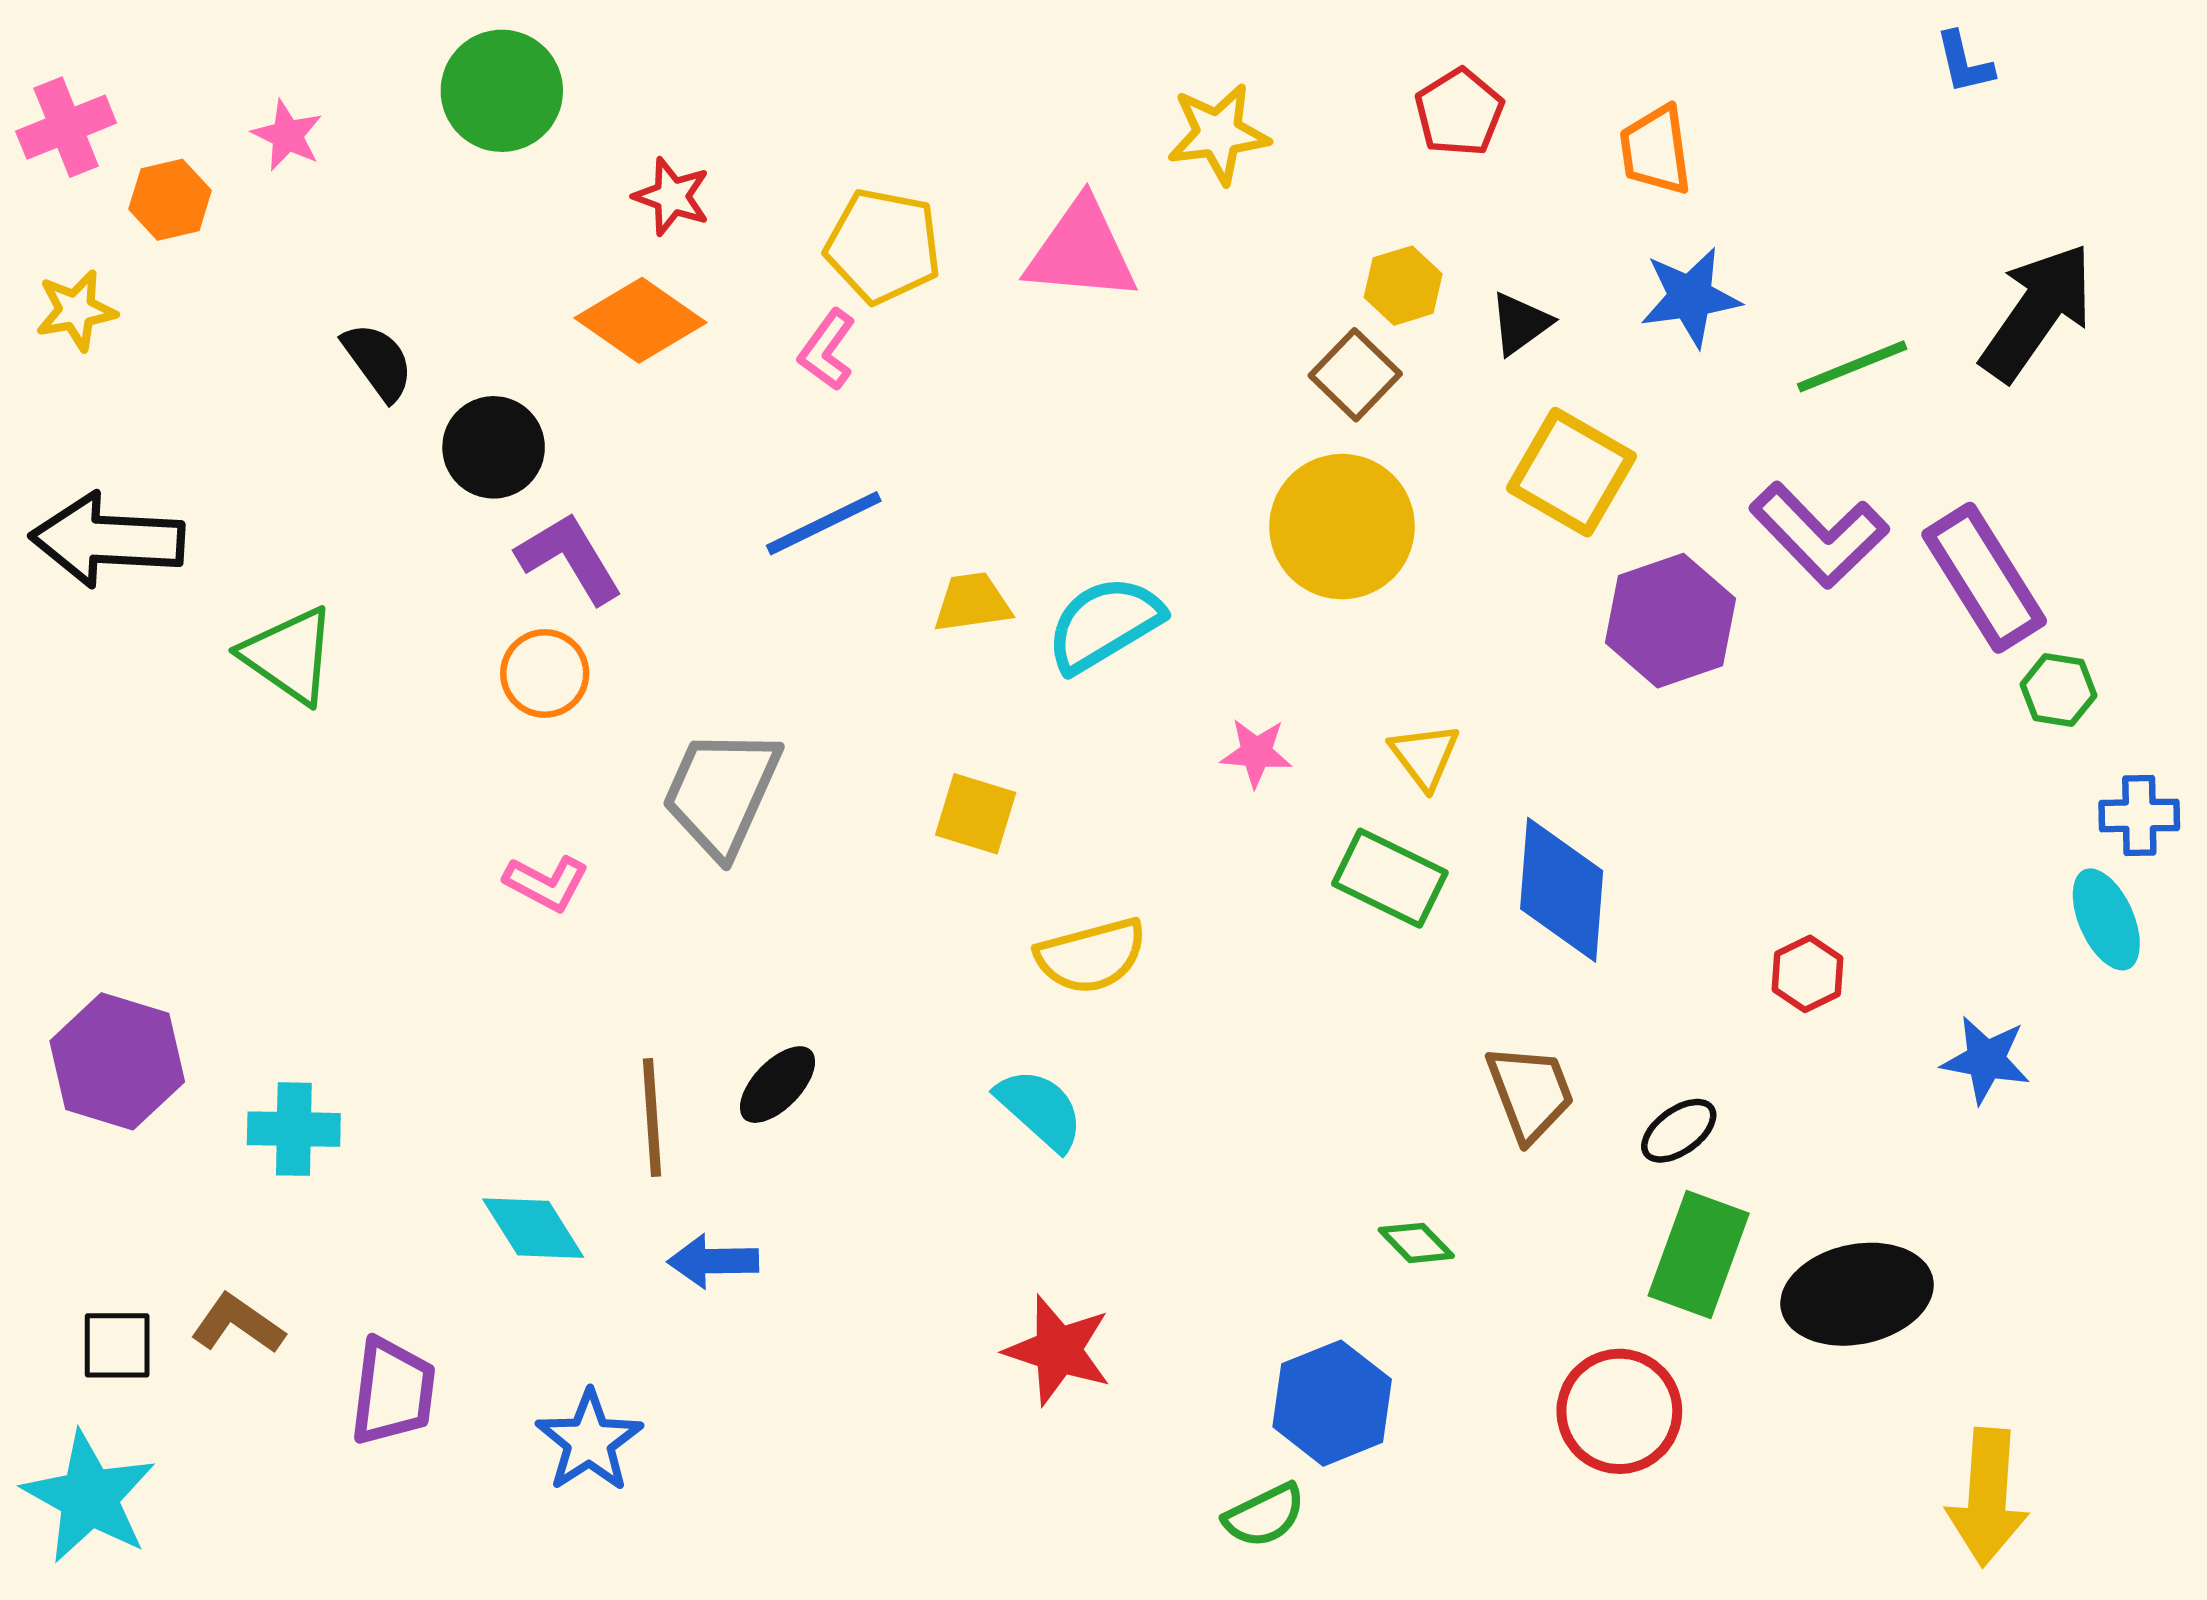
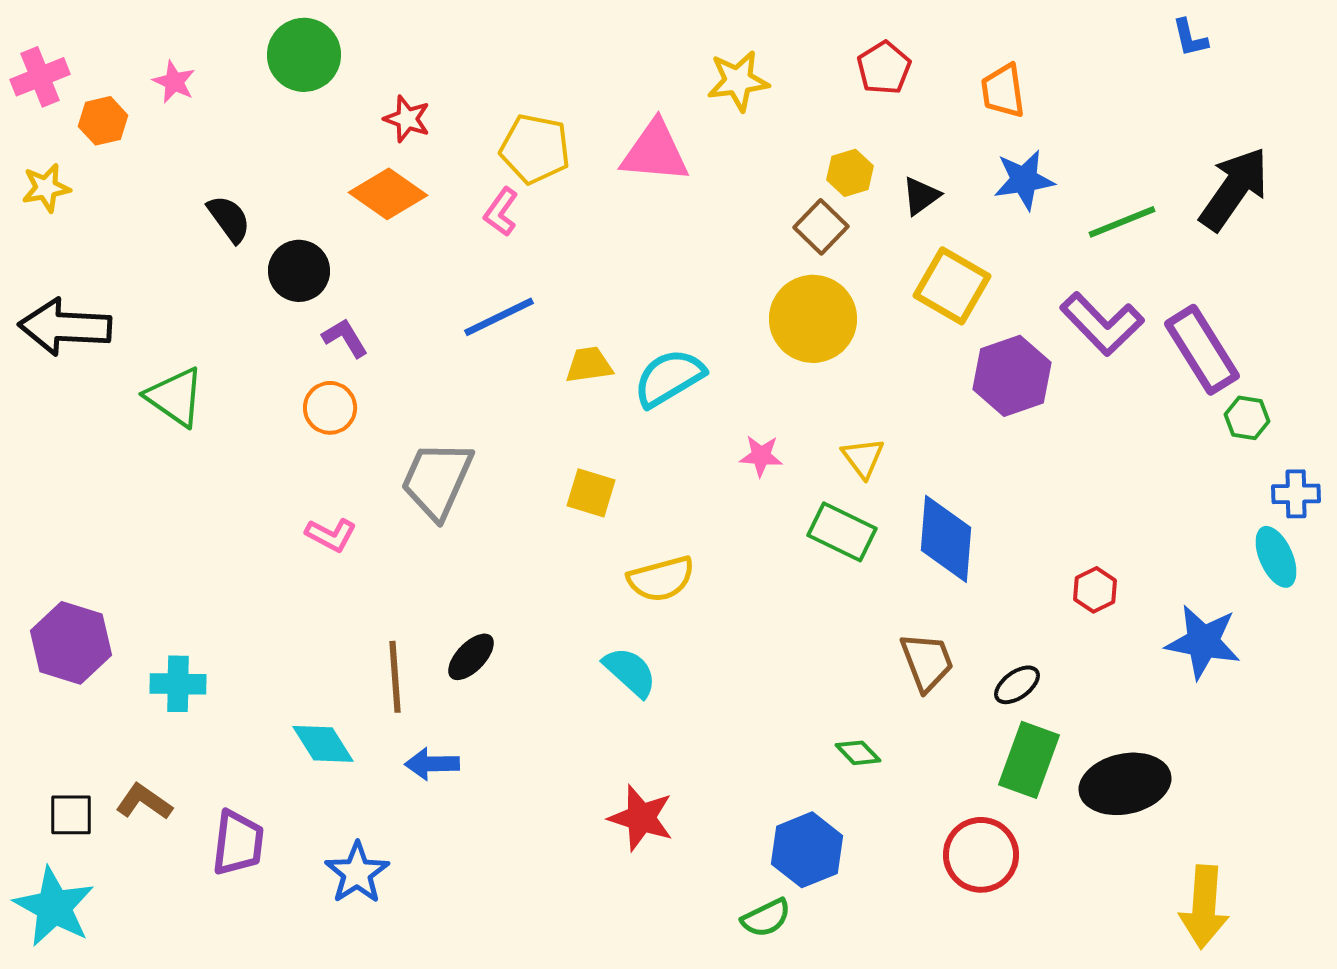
purple L-shape: (569, 558) -> (345, 338), size x0.7
blue star: (1986, 1060) -> (1203, 642), size x1.4

